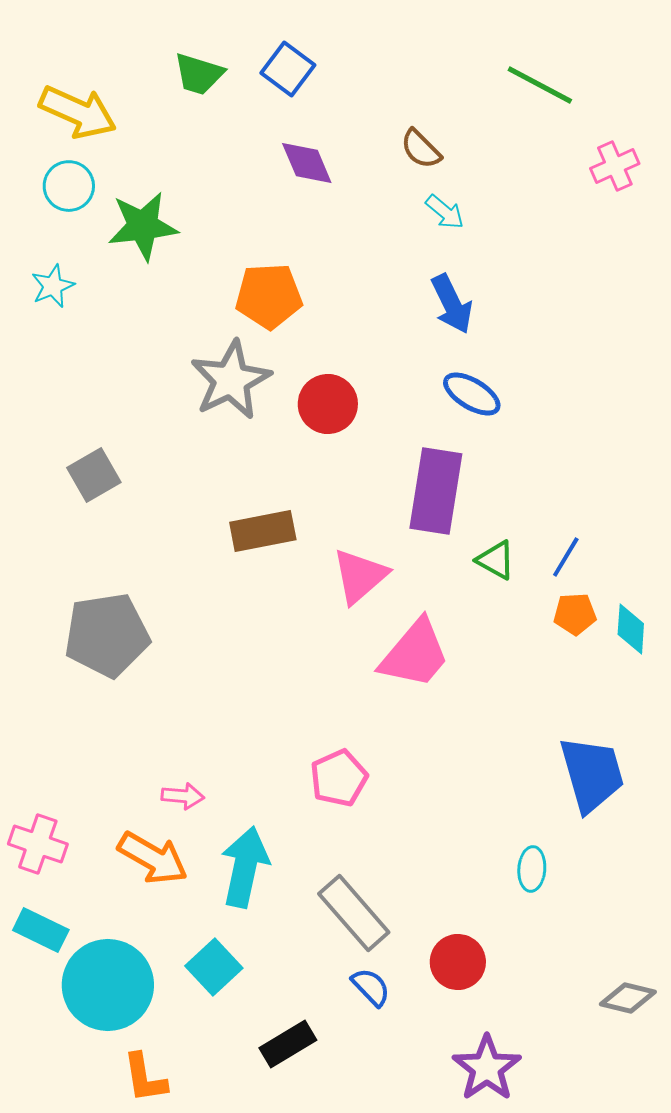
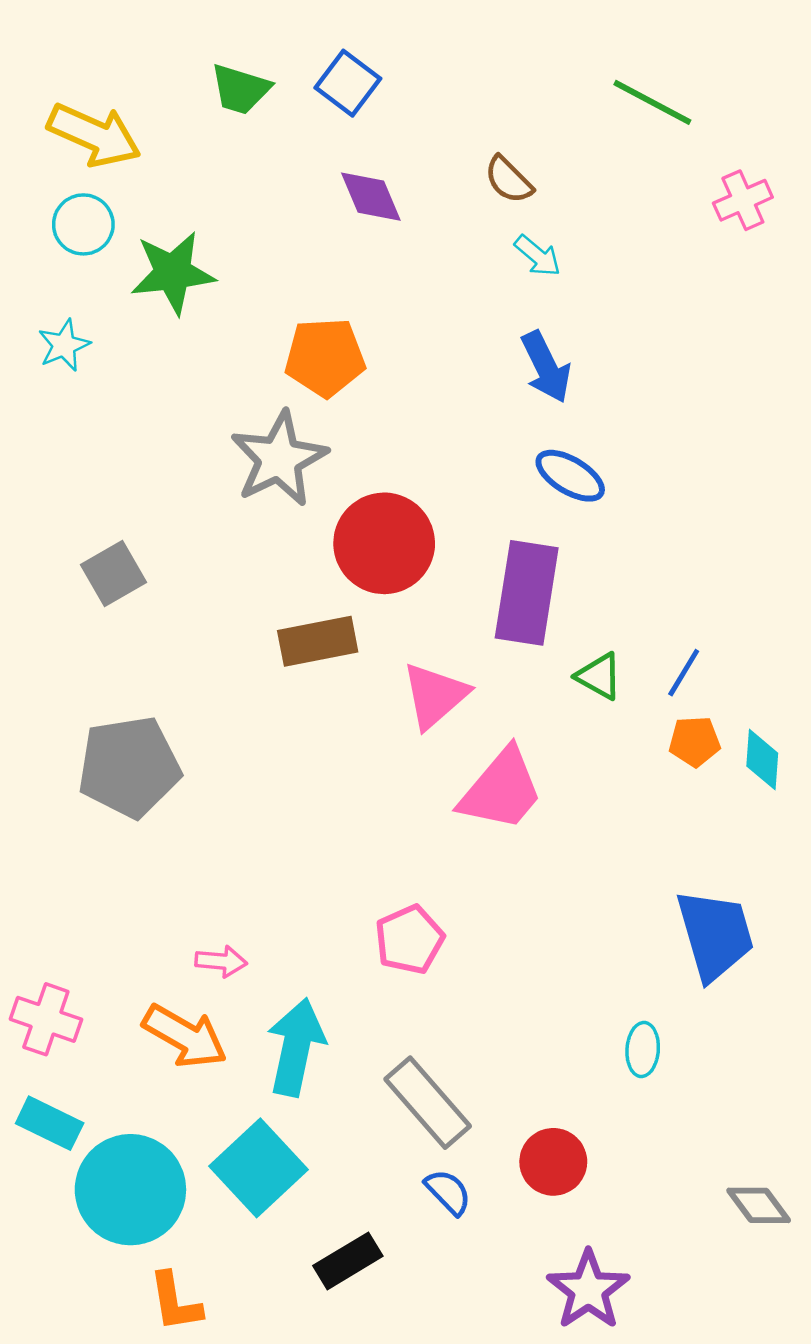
red circle: (328, 404) -> (384, 543), moved, size x1.4
cyan square: (214, 967) -> (259, 1168), size x1.4
gray diamond: (628, 998) -> (759, 1205), turned 40

